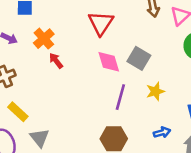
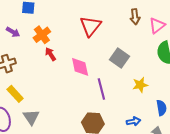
pink diamond: (109, 62) -> (80, 67), moved
yellow star: (155, 91) -> (140, 85), moved
purple line: (120, 97) -> (101, 89), turned -35

